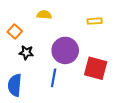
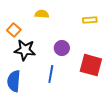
purple circle: (65, 50) -> (62, 48), size x0.6
black star: (26, 53) -> (25, 50), size x1.5

